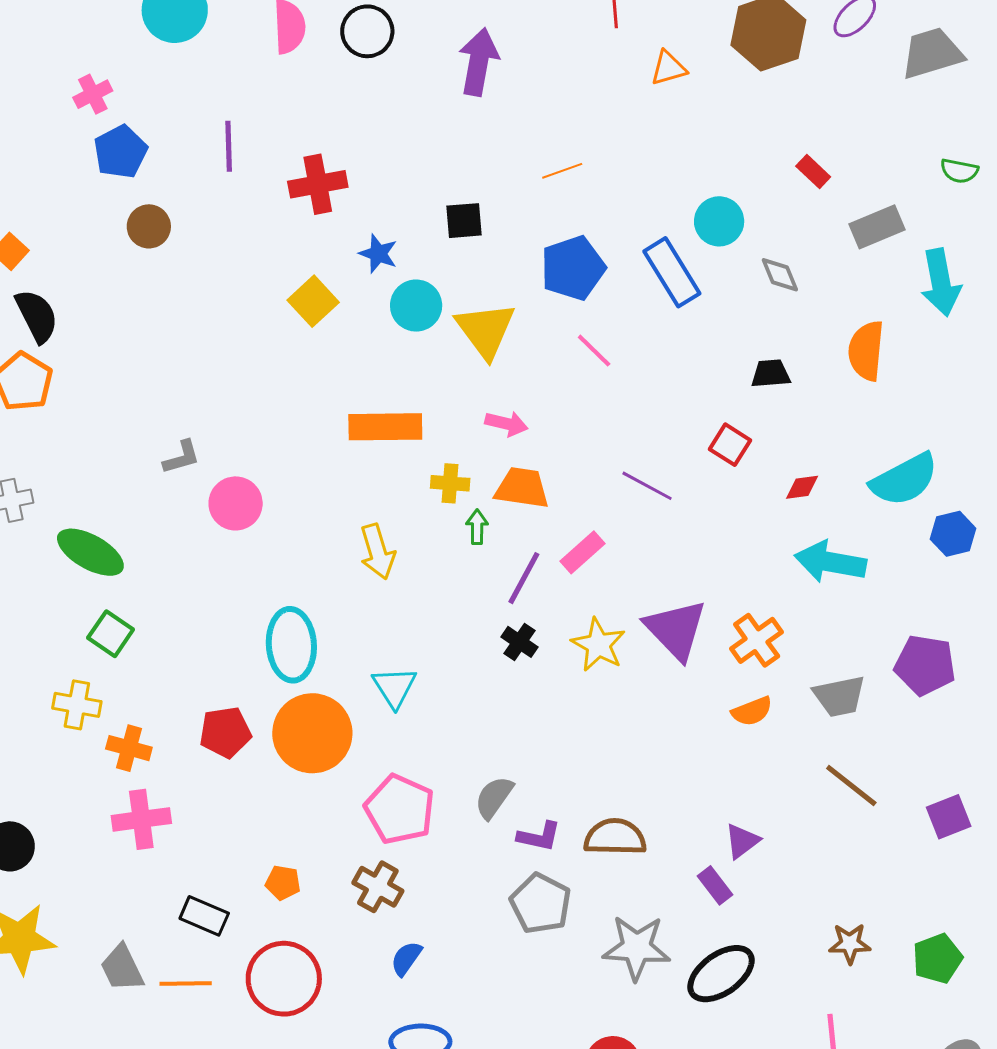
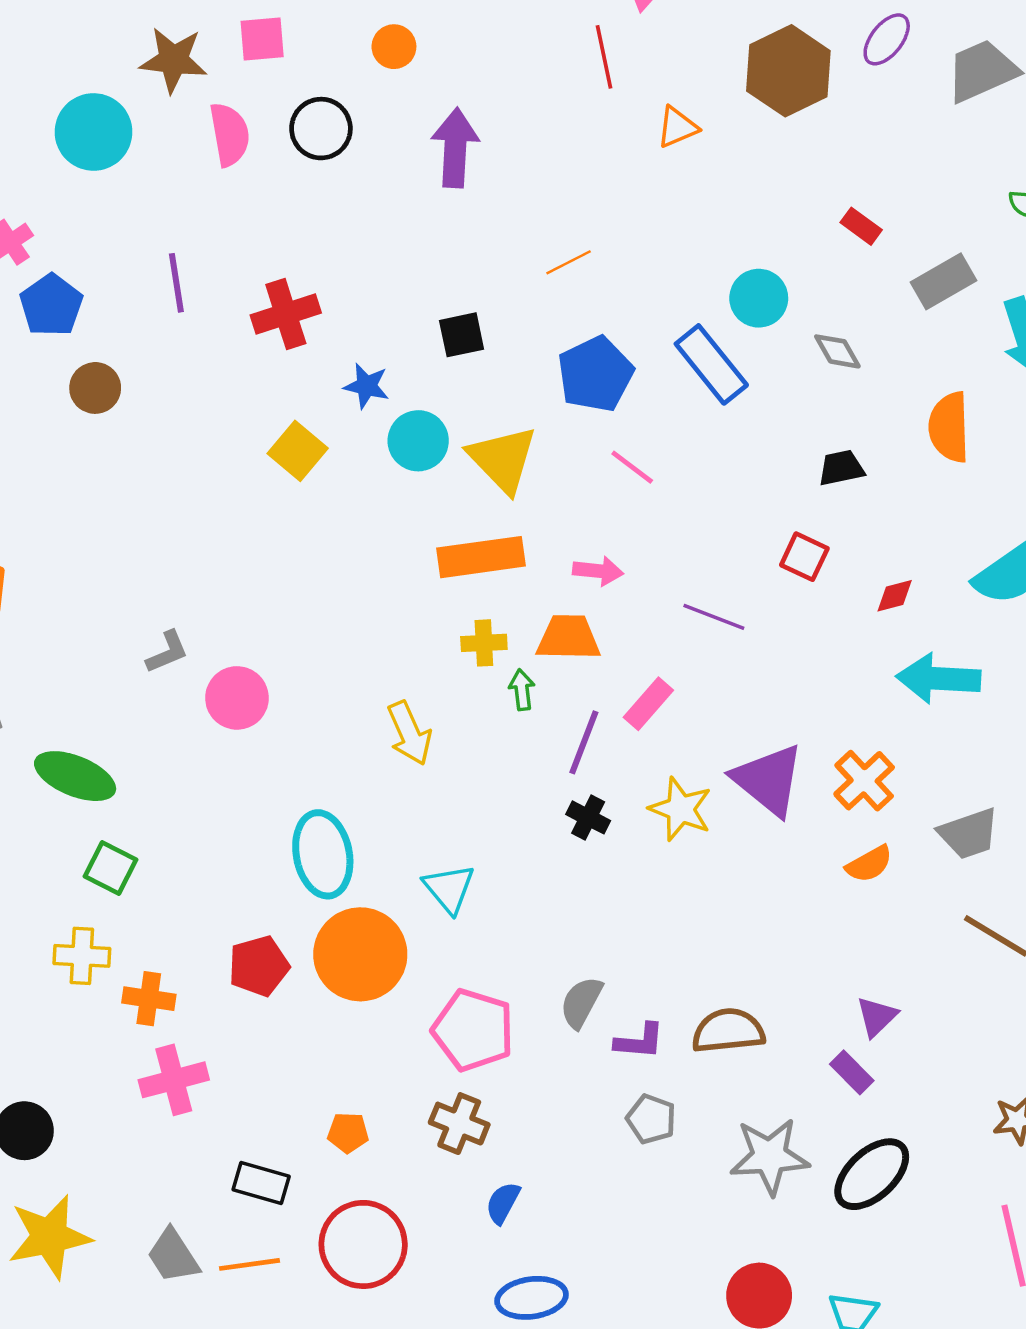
pink arrow: (506, 424) -> (598, 571), moved
orange rectangle: (385, 427) -> (481, 557), moved
gray pentagon: (541, 903) -> (651, 1119), size x0.7

